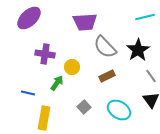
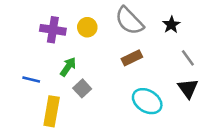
black star: (138, 50) -> (171, 25), size x0.6
yellow circle: (72, 67) -> (87, 27), moved
gray square: (84, 107) -> (82, 88), moved

